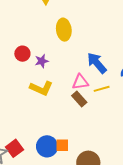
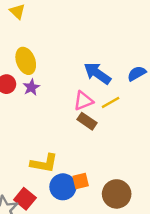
yellow ellipse: (64, 30) -> (26, 61), moved
yellow L-shape: (41, 88) -> (44, 163), moved

